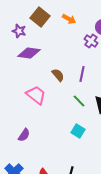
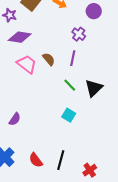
purple cross: (91, 41) -> (79, 34), moved
pink trapezoid: (36, 95) -> (27, 64), moved

